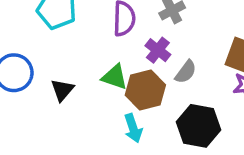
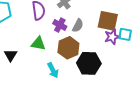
gray semicircle: (186, 72) -> (78, 26), moved
brown hexagon: (145, 90) -> (68, 48), moved

